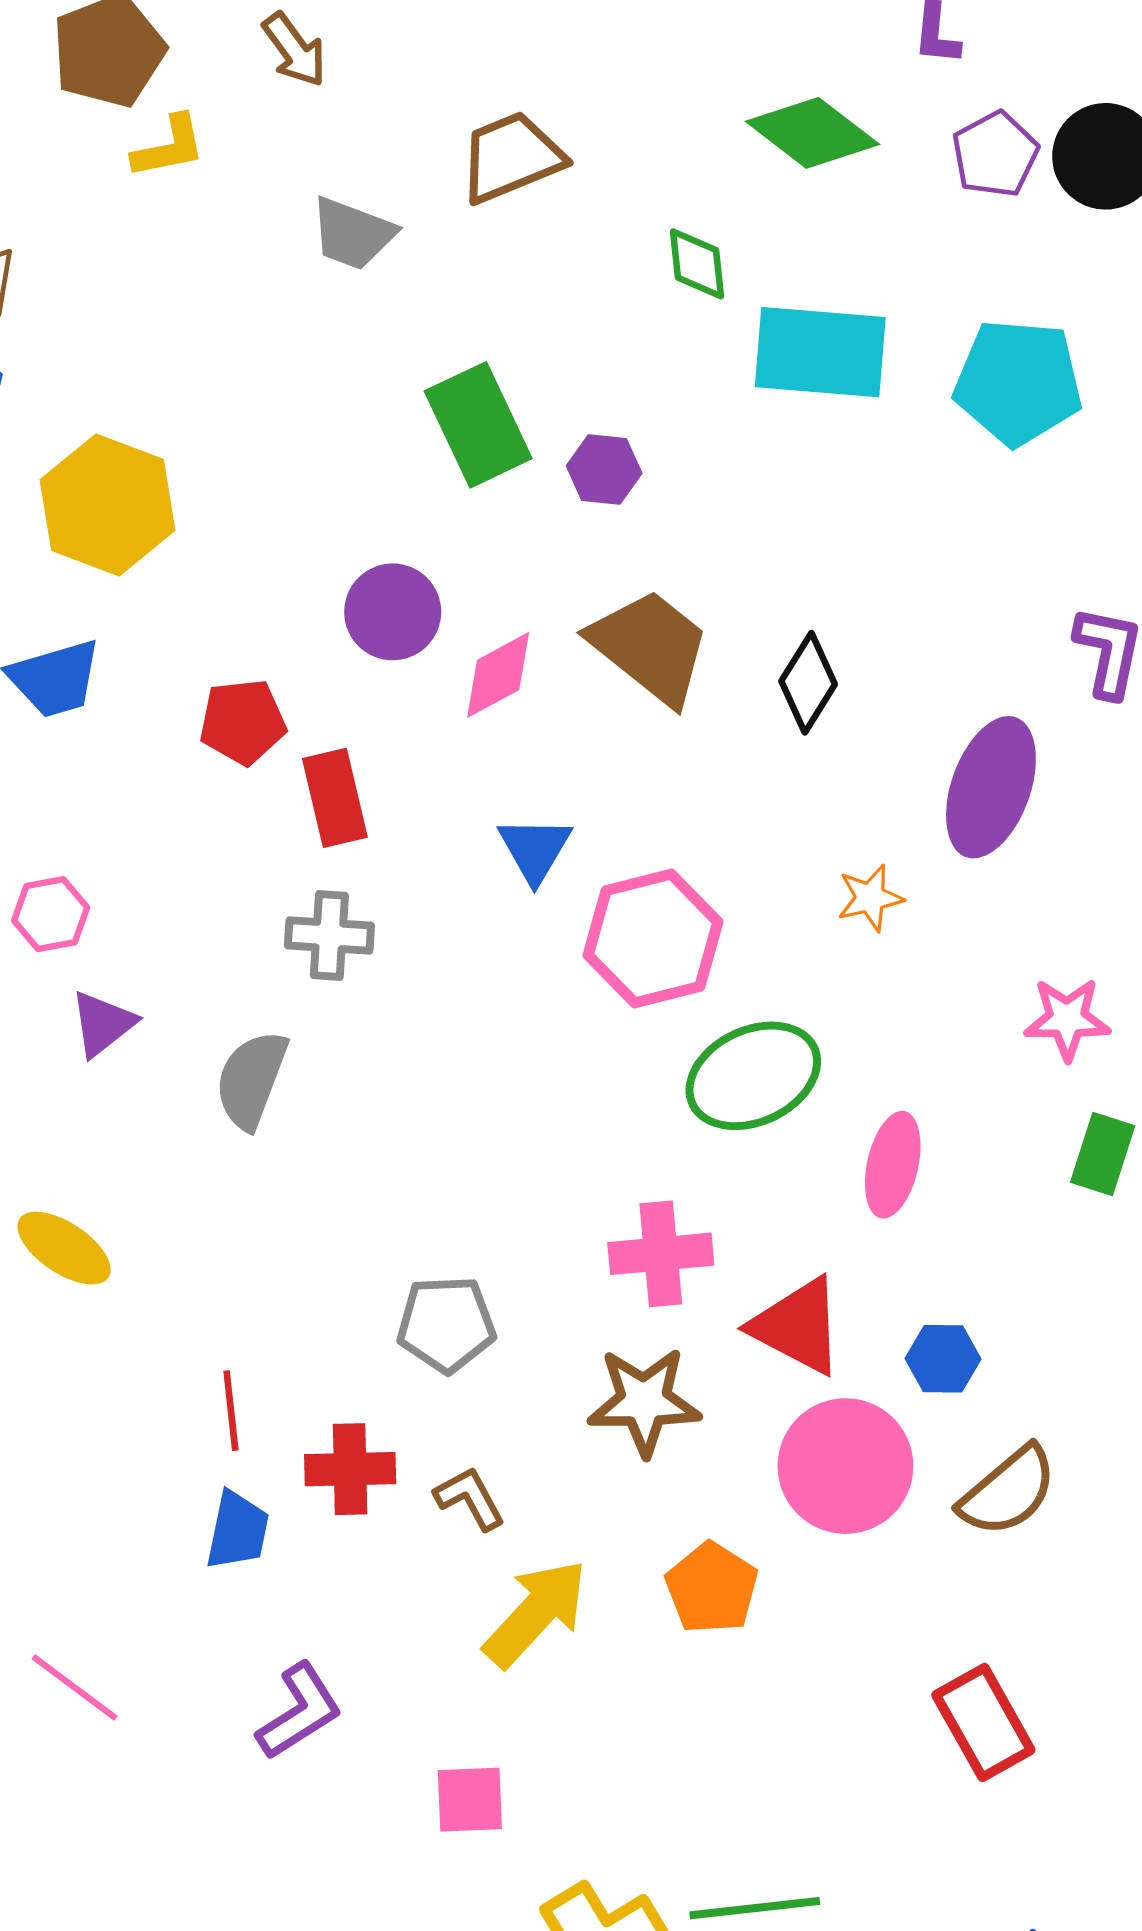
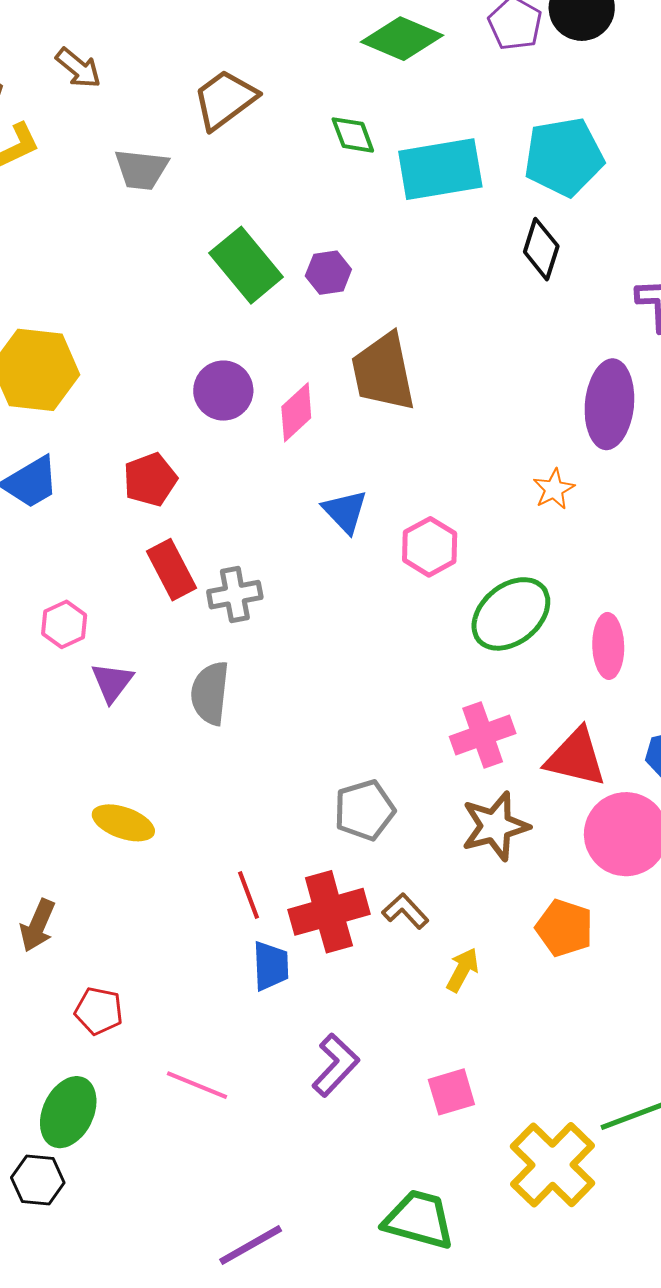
brown trapezoid: (650, 647) -> (383, 372), turned -126
black diamond: (808, 683) -> (541, 249), moved
red rectangle: (335, 798) -> (172, 570), moved
pink hexagon: (653, 939) -> (430, 547), size x0.7
red cross: (350, 1469) -> (329, 912), size x1.4
yellow arrow: (536, 1613) -> (462, 970), size x0.6

